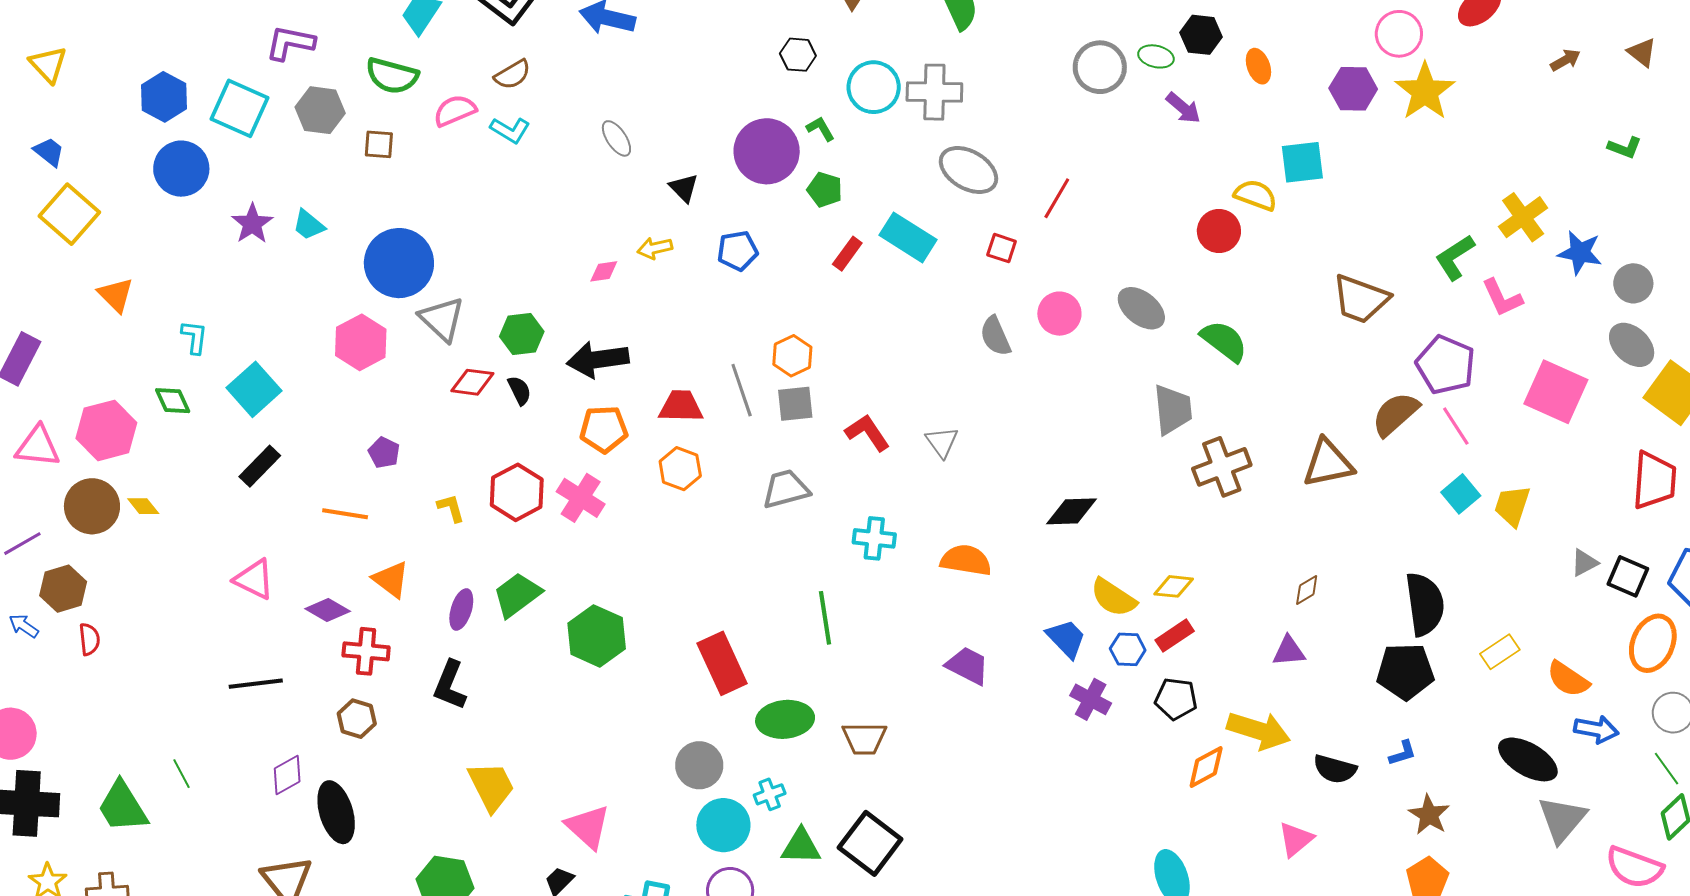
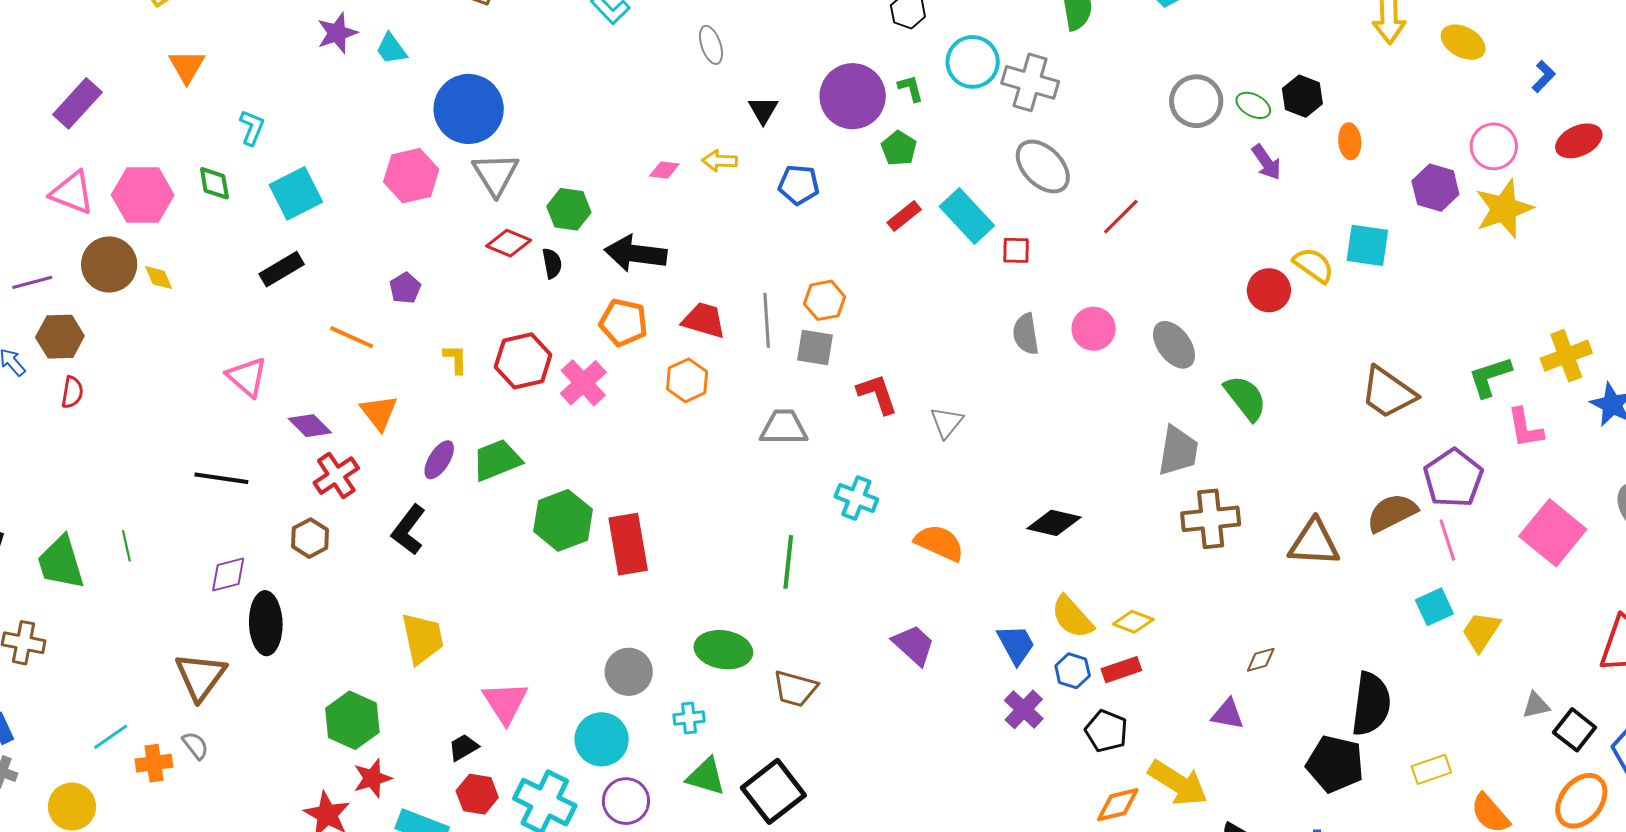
red square: (1002, 248) -> (1016, 250), moved, turned -32
red cross: (366, 651) -> (336, 476), turned 36
red rectangle: (722, 663) -> (628, 544), moved
cyan circle: (723, 825) -> (602, 739), moved

